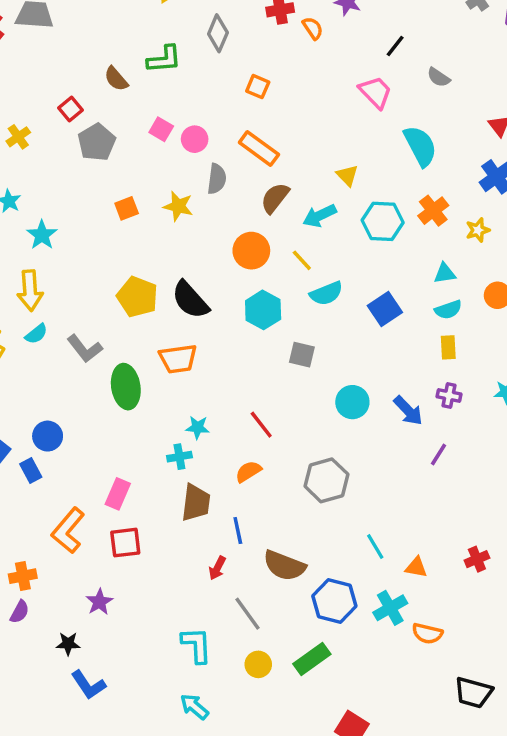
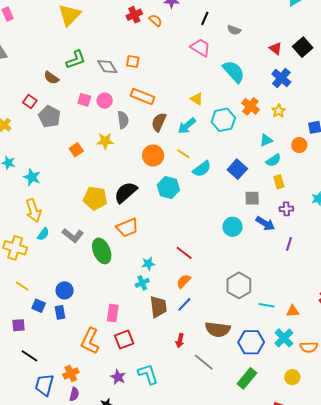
gray diamond: (218, 33) -> (107, 67), moved, turned -40
black semicircle: (190, 300) -> (126, 192), turned 105
gray square: (302, 355) -> (252, 198), moved
blue rectangle: (31, 471) -> (60, 312), turned 32
gray hexagon: (326, 480) -> (239, 285), moved
blue line: (238, 531) -> (184, 304), moved, turned 70
cyan line: (375, 546) -> (266, 305), turned -35
cyan L-shape: (197, 645) -> (148, 374), moved
yellow circle: (258, 664) -> (292, 377), moved

